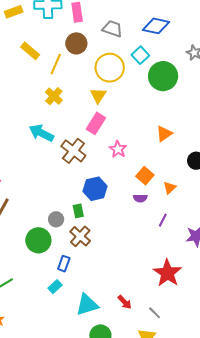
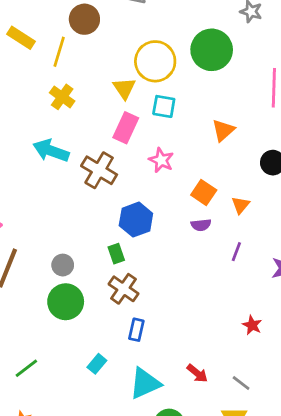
cyan square: (140, 55) -> (164, 106), moved, turned -30
yellow circle: (110, 68) -> (155, 61), moved
gray circle: (56, 219) -> (63, 265), moved
blue rectangle: (64, 264) -> (136, 330), moved
red star: (167, 273) -> (252, 325), size x0.5

